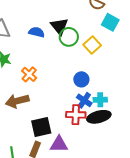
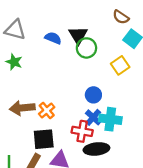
yellow square: (92, 45) -> (120, 65), moved
orange cross: (29, 74) -> (47, 110), moved
cyan cross: (100, 100) -> (110, 119), size x1.5
black ellipse: (99, 117) -> (96, 149), moved

